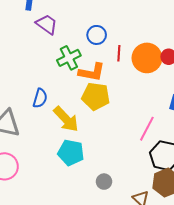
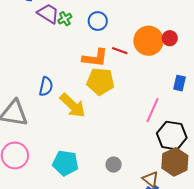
red line: (119, 53) -> (120, 51), moved, turned -70
green cross: (69, 58) -> (65, 19), moved, size x0.6
cyan pentagon: (71, 153) -> (66, 163), moved

